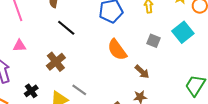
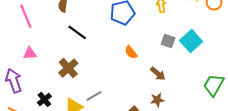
cyan square: (183, 32) -> (191, 41), moved
orange semicircle: (117, 50) -> (131, 52), size x0.6
gray line: (79, 90) -> (94, 96), turned -63

